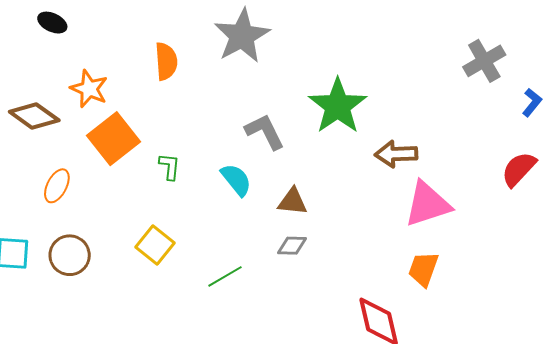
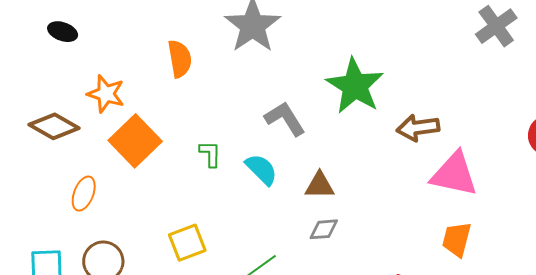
green L-shape: (170, 167) -> (210, 154), moved
pink triangle: (427, 204) -> (454, 174), turned 36
yellow square: (155, 245) -> (187, 243), turned 36

